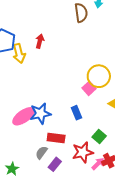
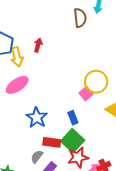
blue star: (40, 114) -> (37, 117), turned -30
pink ellipse: (24, 116) -> (17, 85), moved
green square: (99, 136) -> (73, 141), moved, size x1.6

